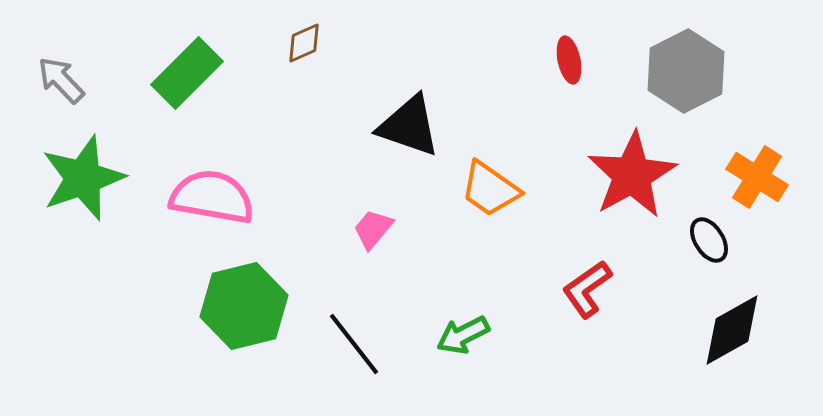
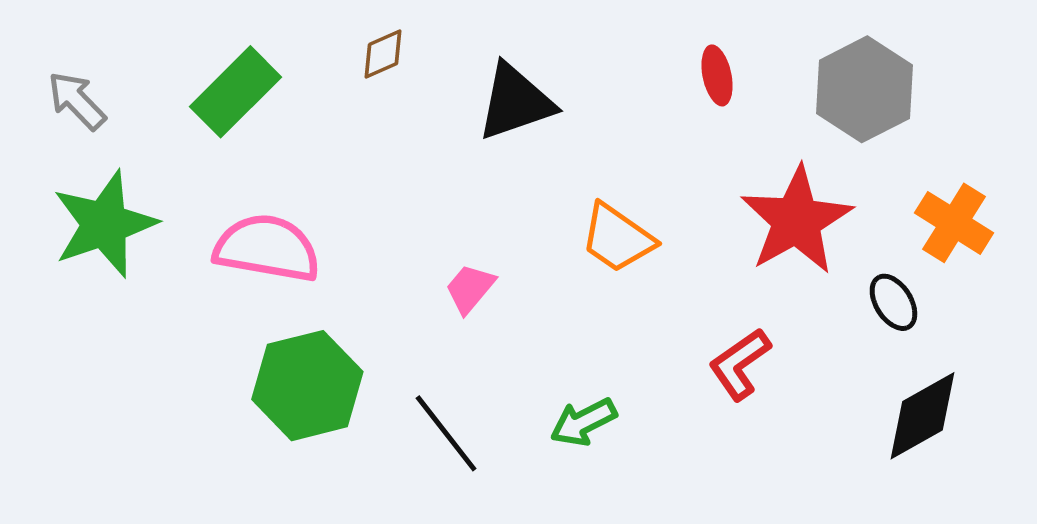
black triangle: (409, 126) -> (515, 102), moved, turned -38

